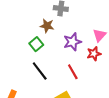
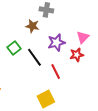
green square: (36, 44) -> (14, 48), moved
black line: (40, 71) -> (34, 57), moved

